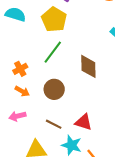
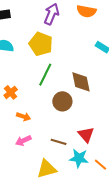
orange cross: (20, 69) -> (11, 92), moved
brown circle: (54, 89) -> (62, 101), moved
red triangle: (84, 122) -> (86, 135), turned 42

